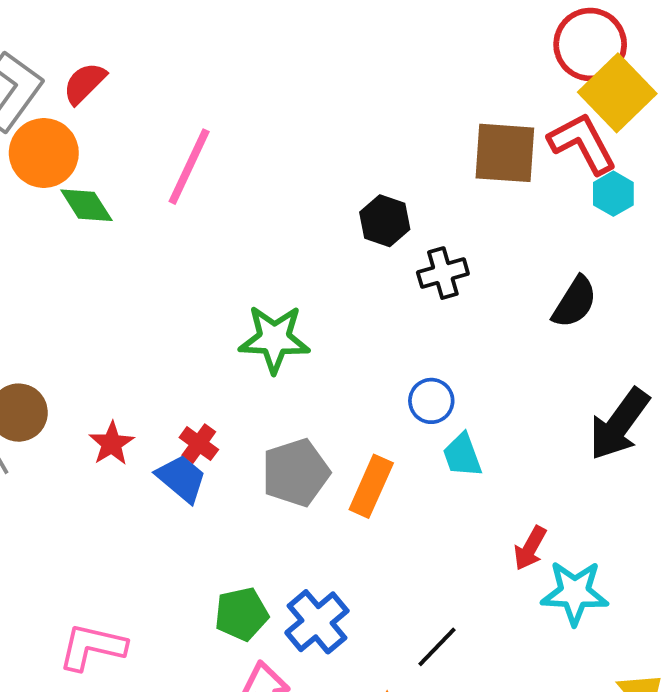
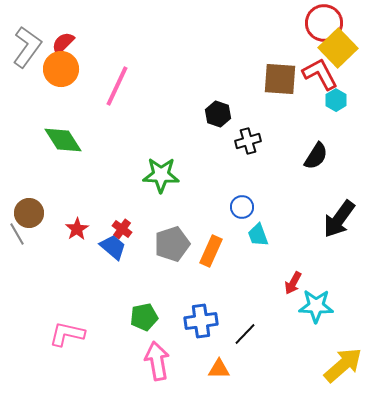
orange circle: (44, 153) -> (61, 69), moved
green diamond: (86, 205) -> (63, 140), moved, size x1.4
blue cross: (317, 622) -> (201, 321), moved, turned 32

